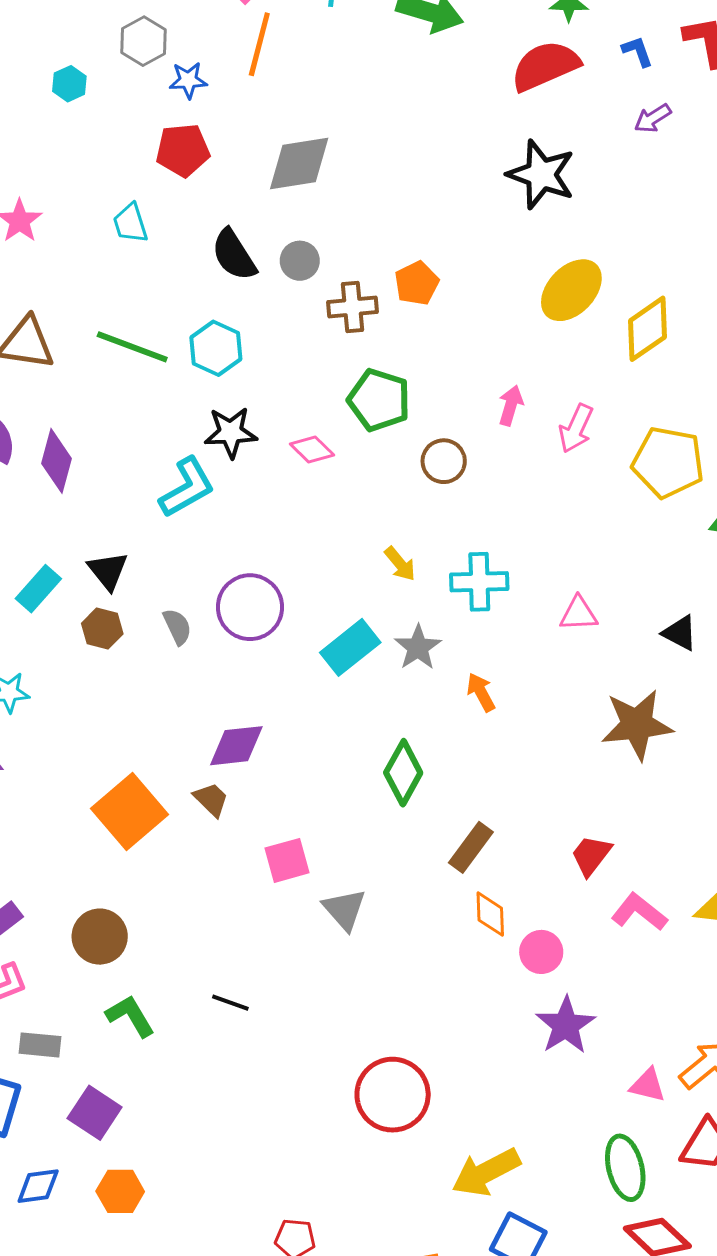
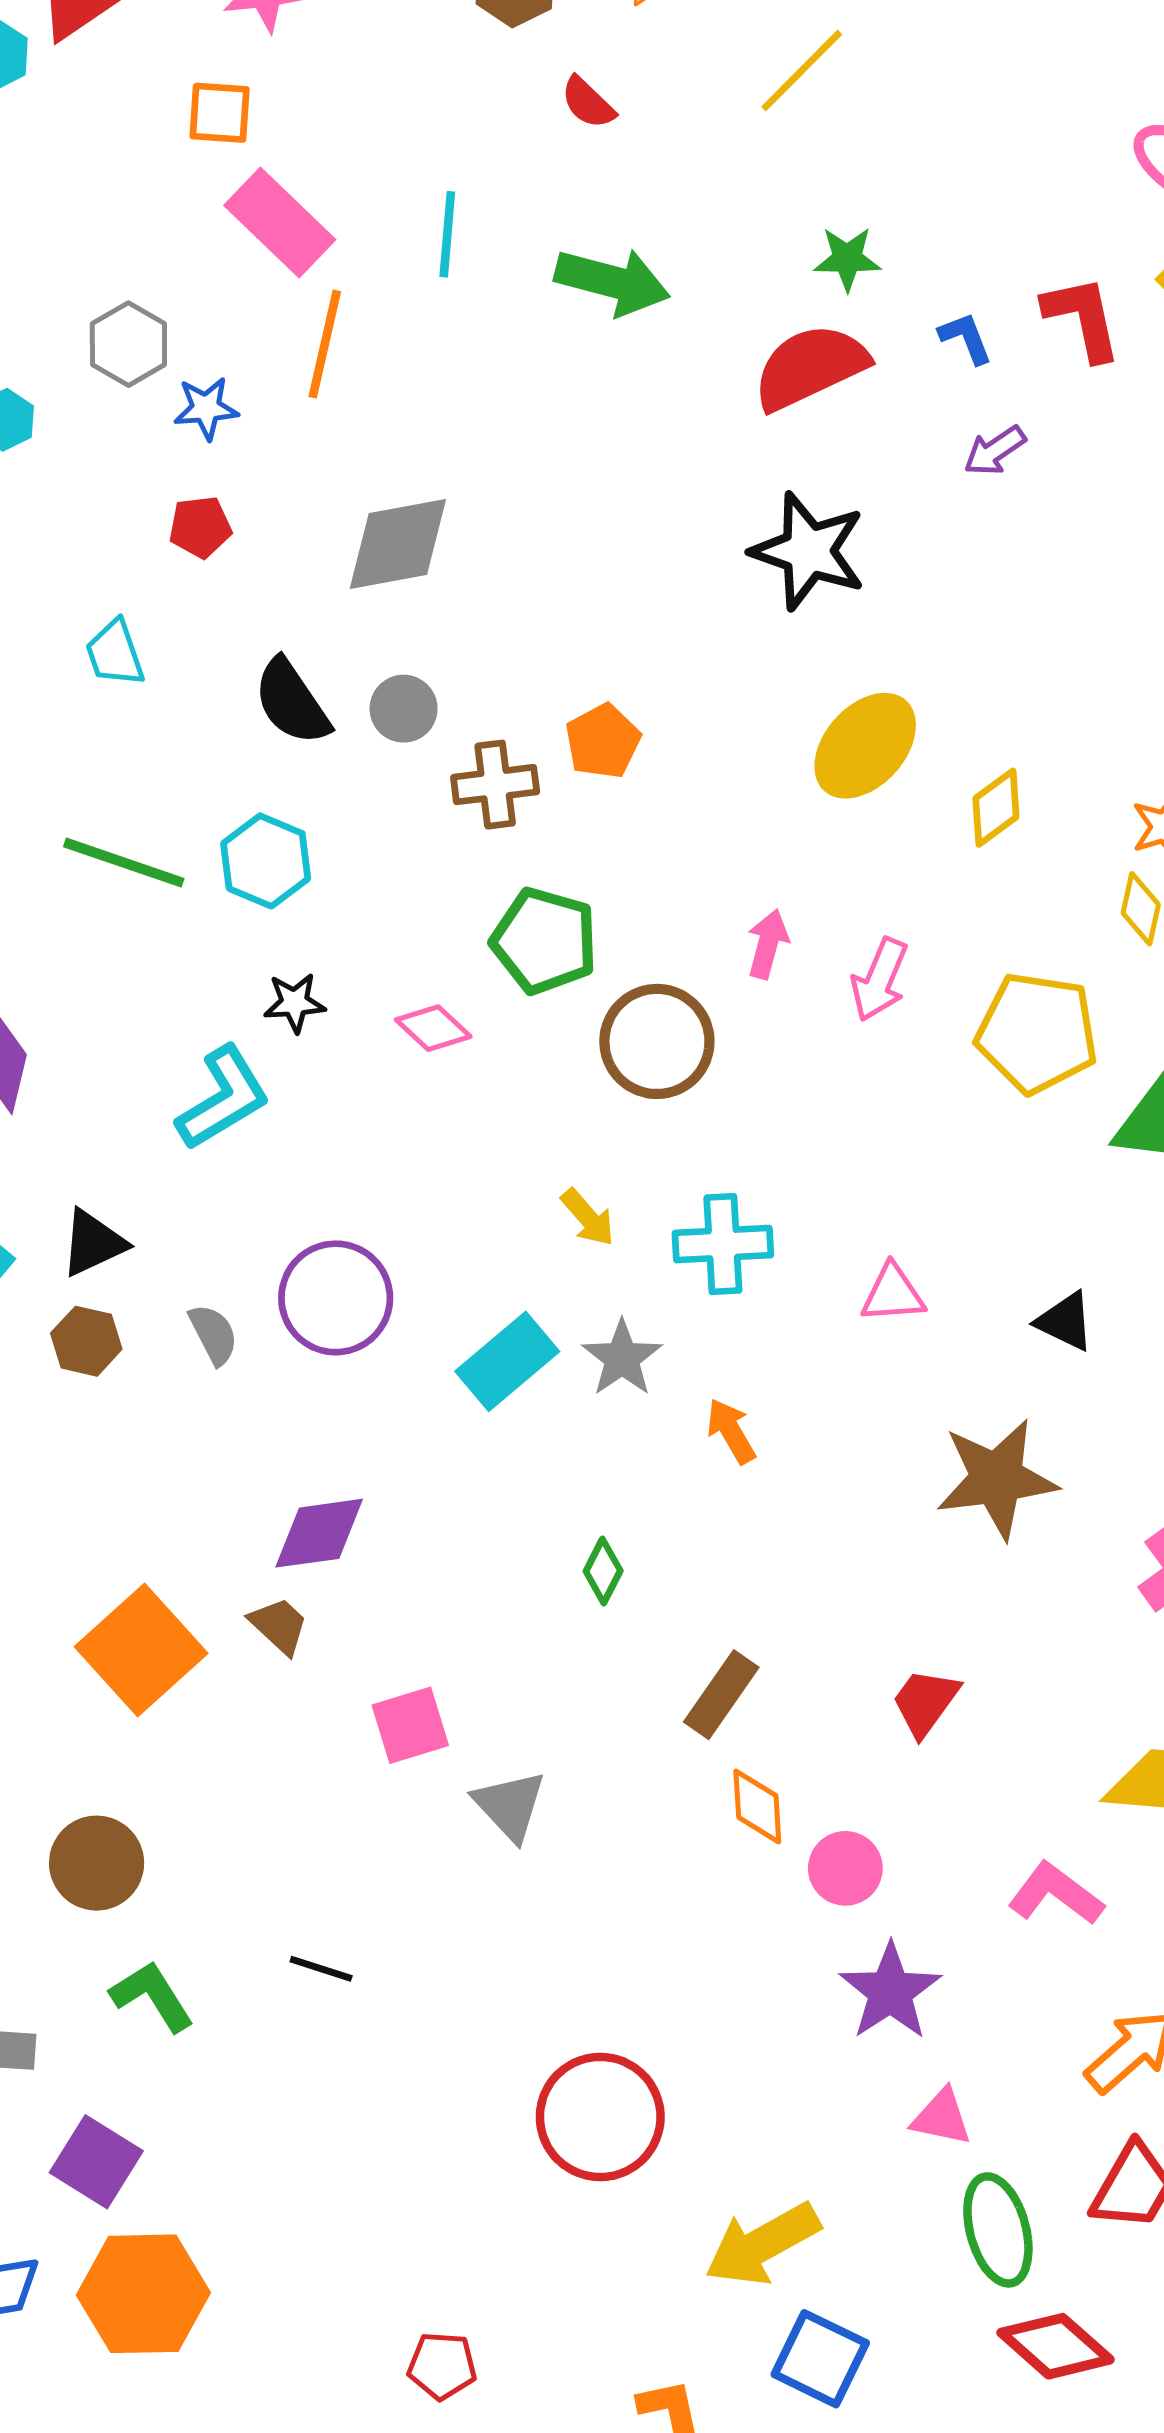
red pentagon: (183, 150) -> (200, 527), size x0.7
yellow diamond: (648, 329) -> (996, 808), size x0.7
black star: (231, 432) -> (295, 1003), size x0.7
brown circle: (444, 461) -> (657, 1041), size x1.5
black triangle: (108, 571) -> (93, 1243), turned 45
green diamond: (403, 773) -> (603, 1571), size x0.6
pink L-shape: (639, 912) -> (1056, 1894), moved
pink triangle: (648, 1085) -> (942, 2117), moved
orange hexagon: (120, 1191) -> (143, 2294), size x1.6

